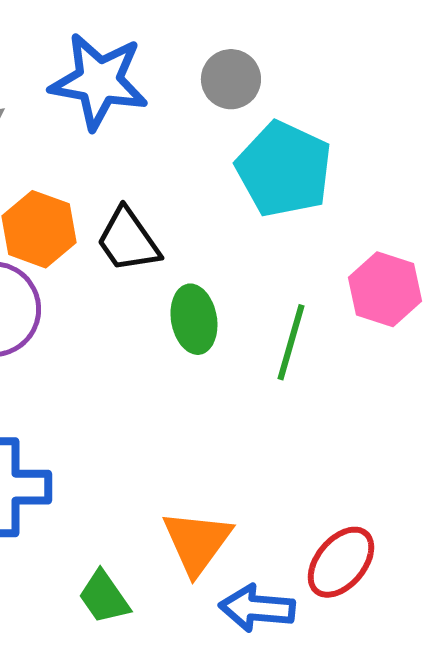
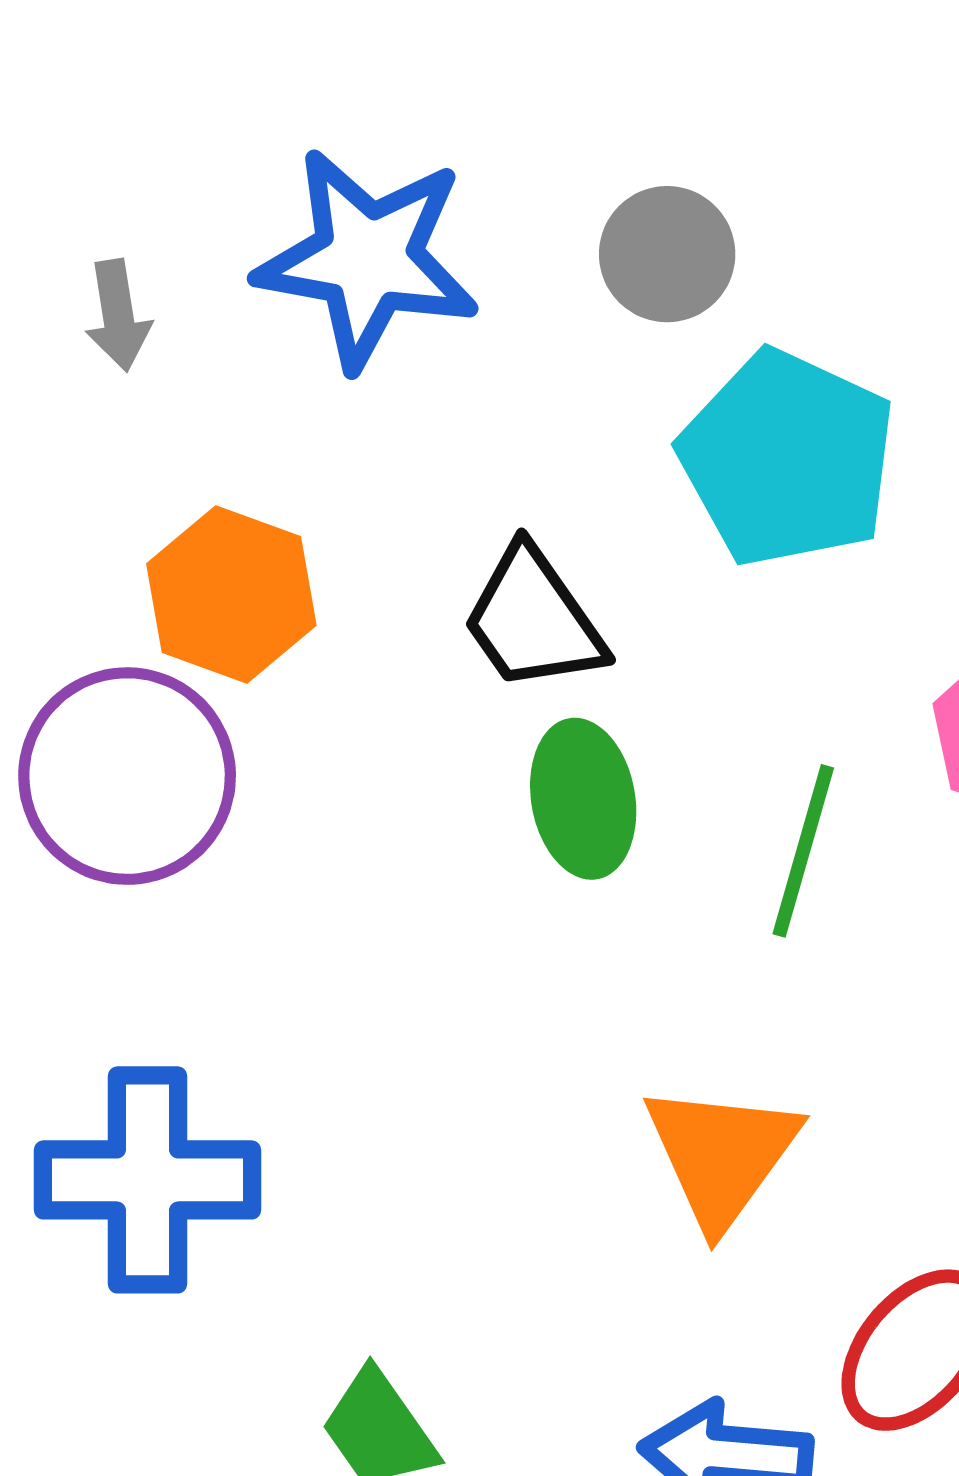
black trapezoid: (128, 240) -> (533, 619), moved
orange triangle: (197, 542) -> (722, 1155), moved

